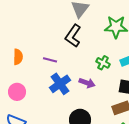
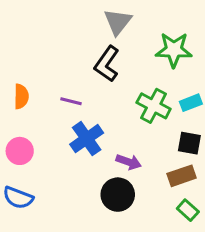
green cross: (103, 63) -> (154, 106), size x1.5
purple arrow: (87, 83) -> (129, 162), moved

